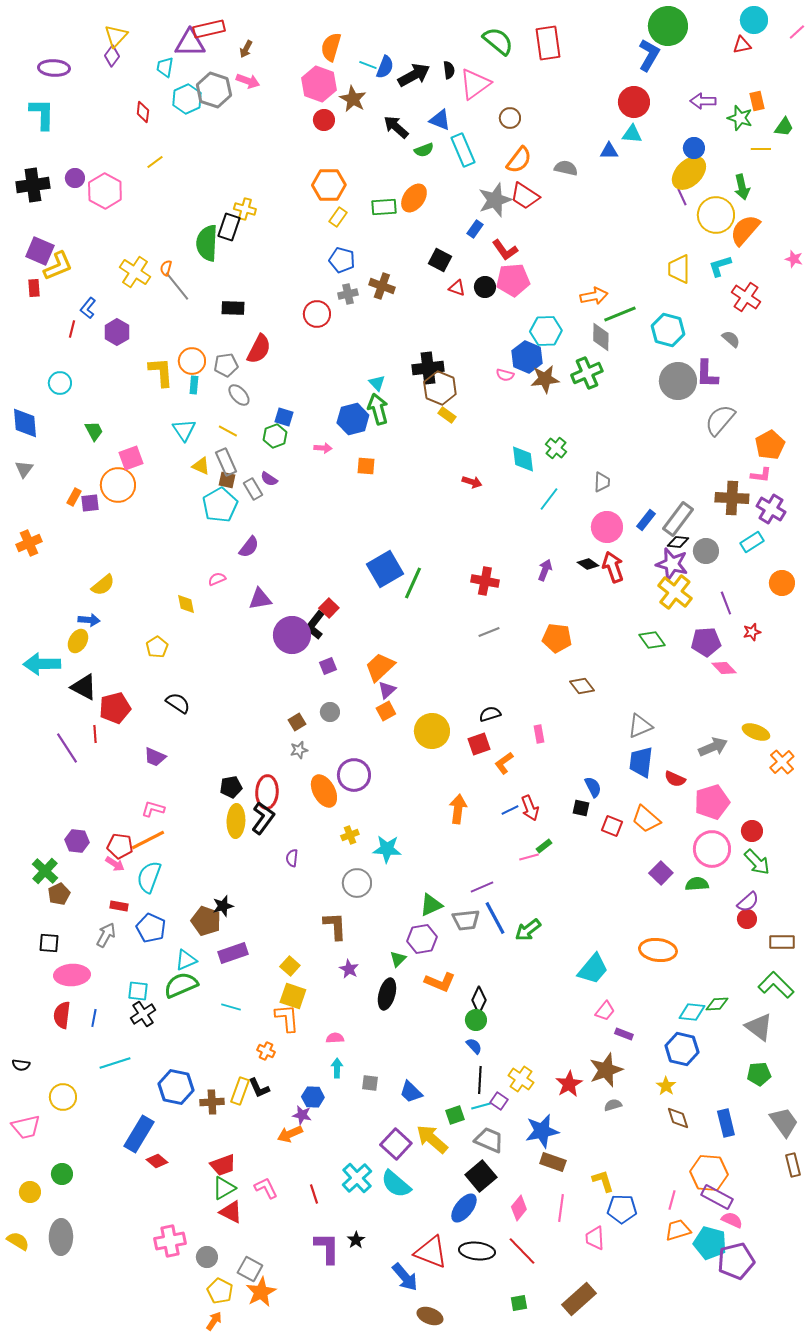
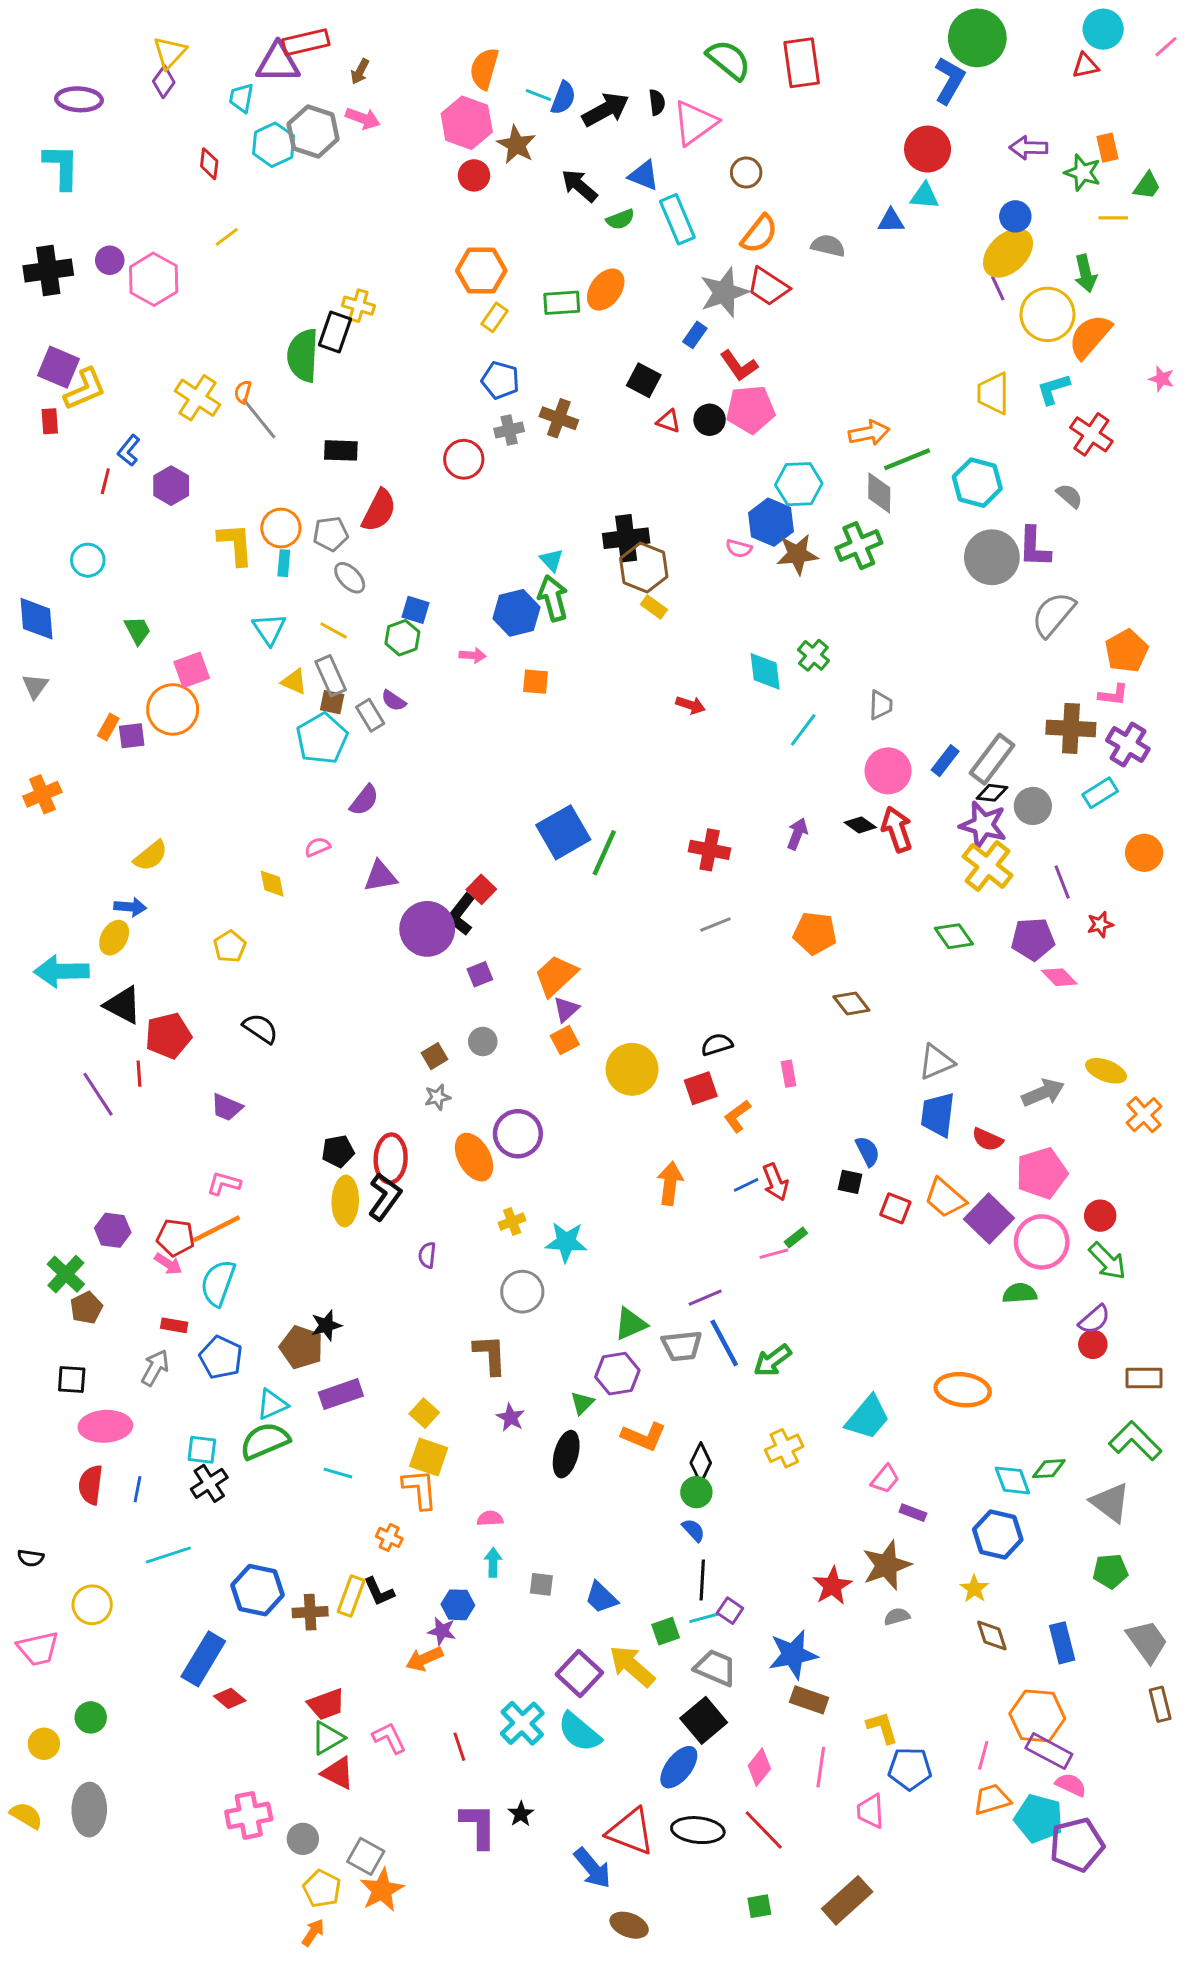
purple square: (661, 873) -> (989, 1219), moved, size x1.4
cyan diamond: (692, 1012) -> (1012, 1480), turned 64
yellow cross: (521, 1079) -> (784, 1448), moved, turned 30

